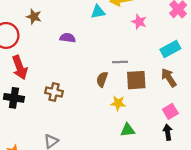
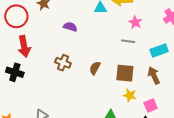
gray line: (120, 62) -> (128, 41), moved
brown cross: (54, 92) -> (63, 63), moved
yellow star: (118, 103) -> (130, 95), moved

